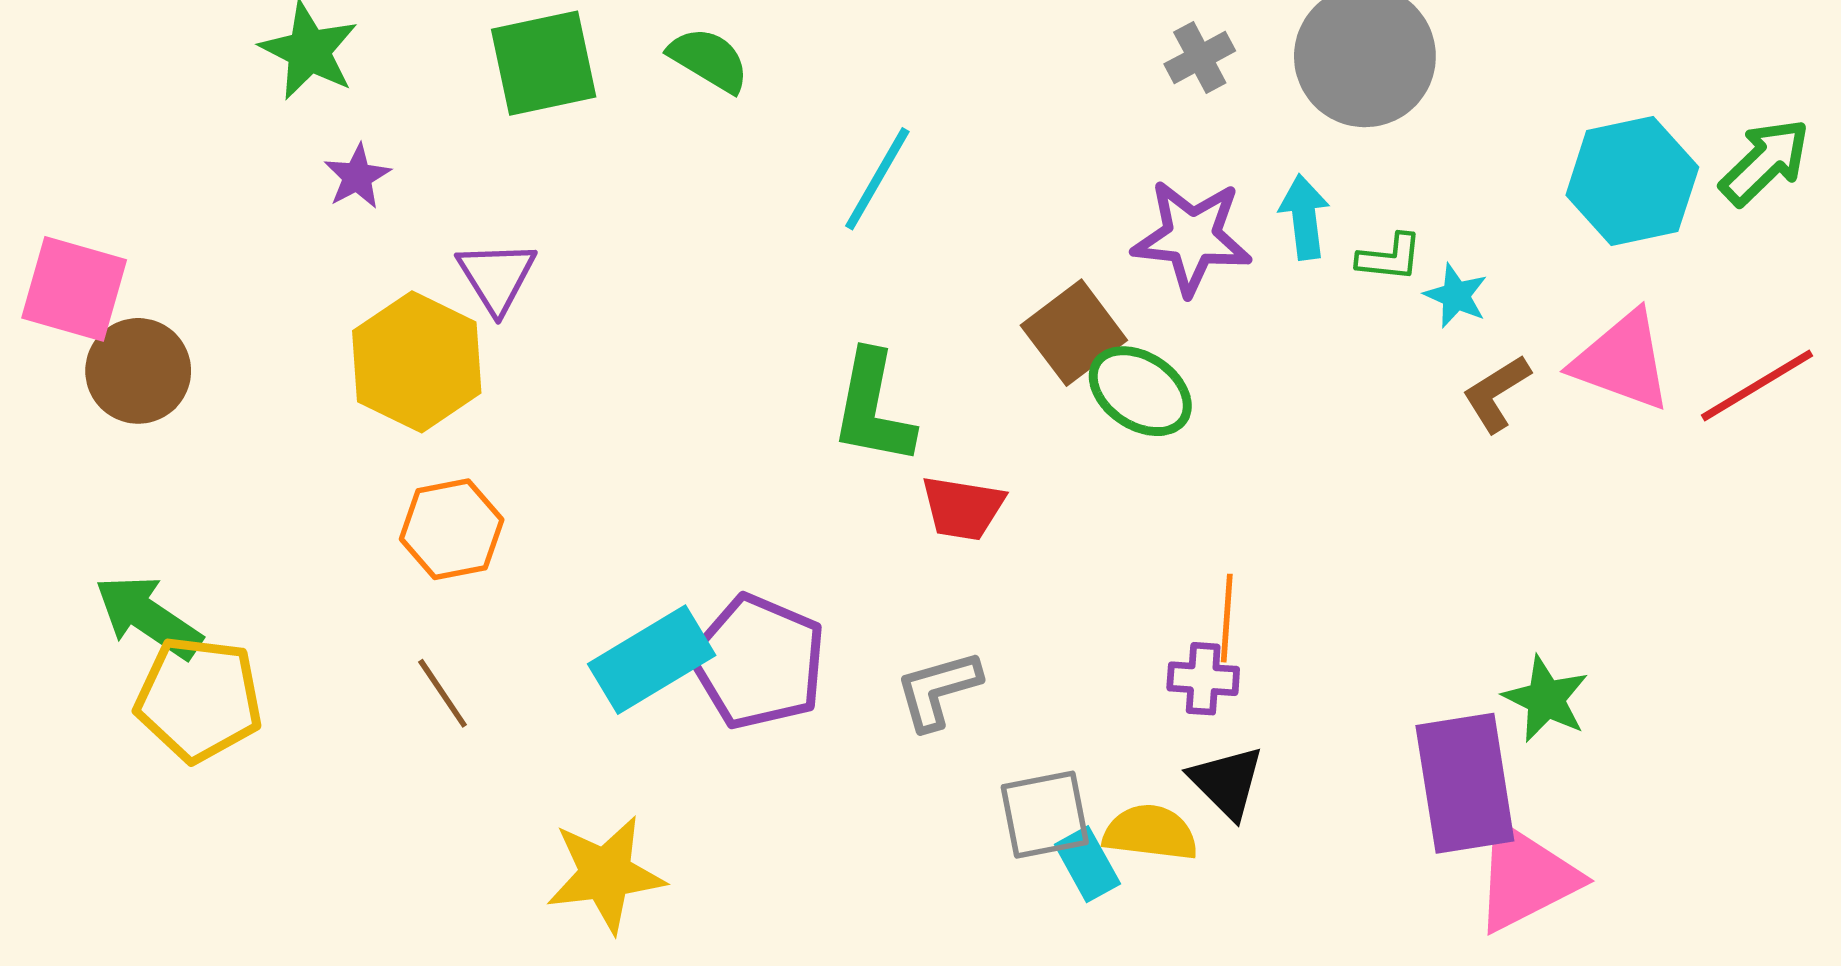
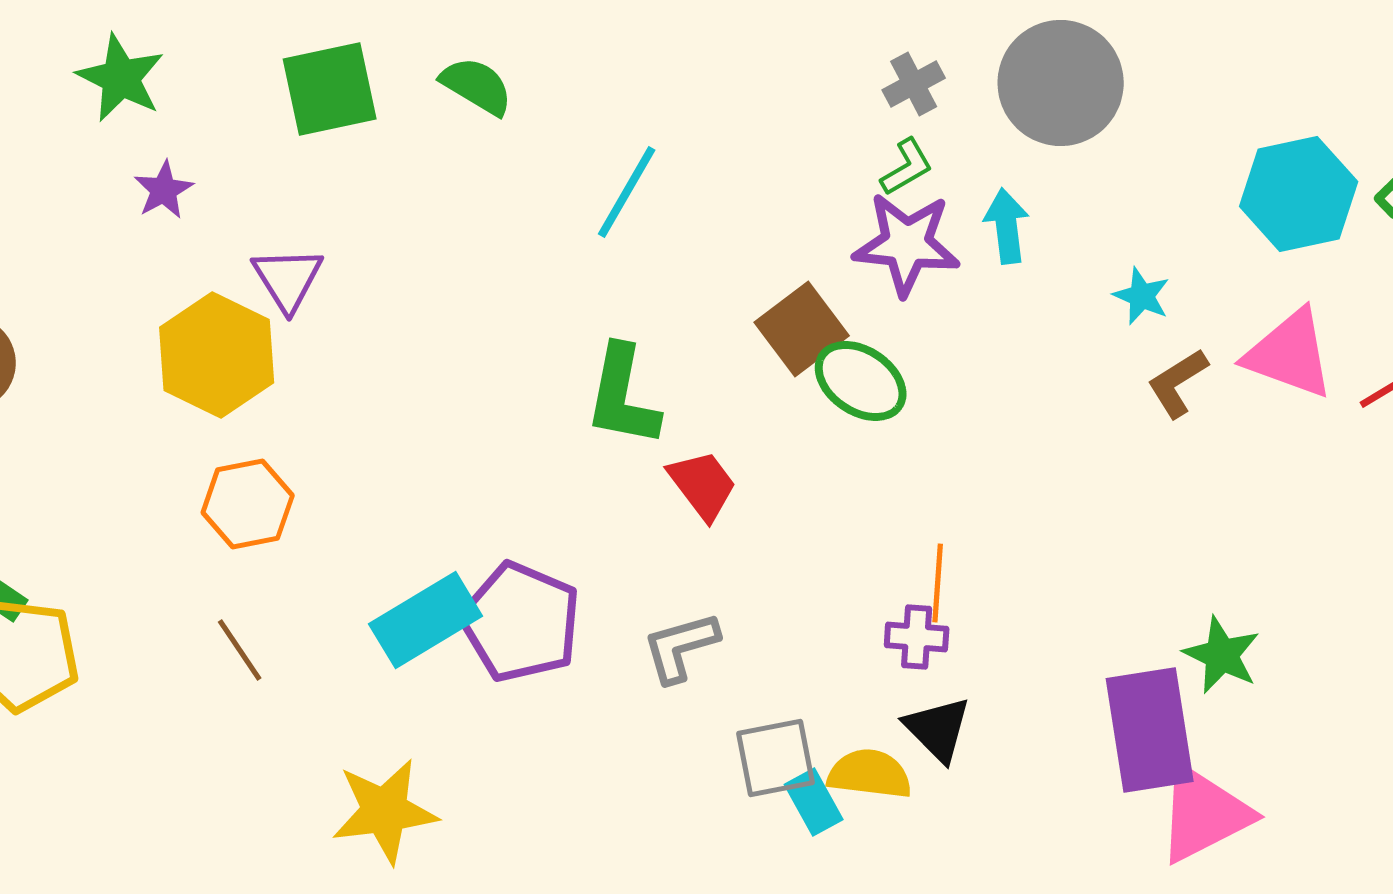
green L-shape: (1390, 257) -> (907, 167), moved, turned -36
red trapezoid: (963, 508) -> (703, 485), turned -136

